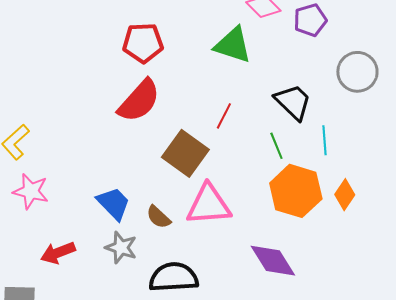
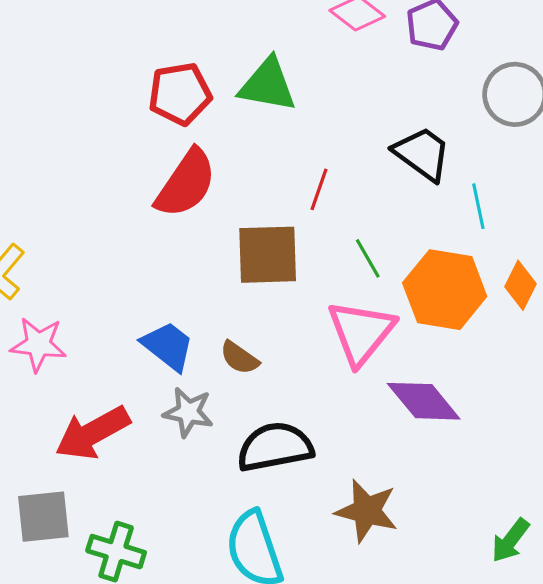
green triangle: (233, 45) -> (268, 85), moved
green line: (276, 146) -> (368, 258), moved
brown square: (185, 153) -> (268, 255), turned -30
pink triangle: (209, 205) -> (361, 332), moved, turned -39
red arrow: (58, 253) -> (93, 433), size x1.4

